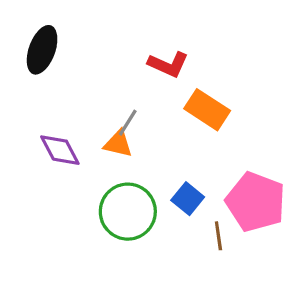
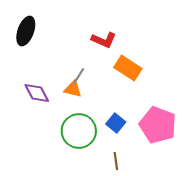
brown line: (218, 236) -> (116, 161), moved

